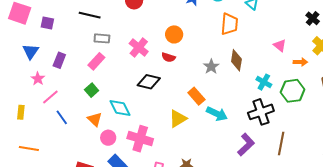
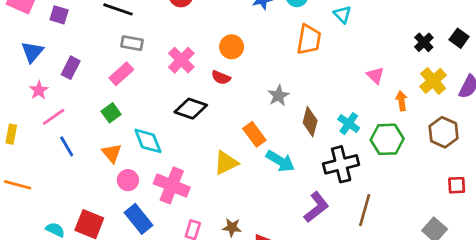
brown diamond: (236, 60) -> (310, 122), moved
orange arrow: (300, 62) -> (401, 101), turned -104

